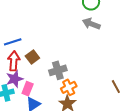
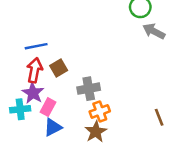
gray arrow: (91, 24) -> (154, 31), moved
purple star: (15, 79) -> (33, 93), turned -30

